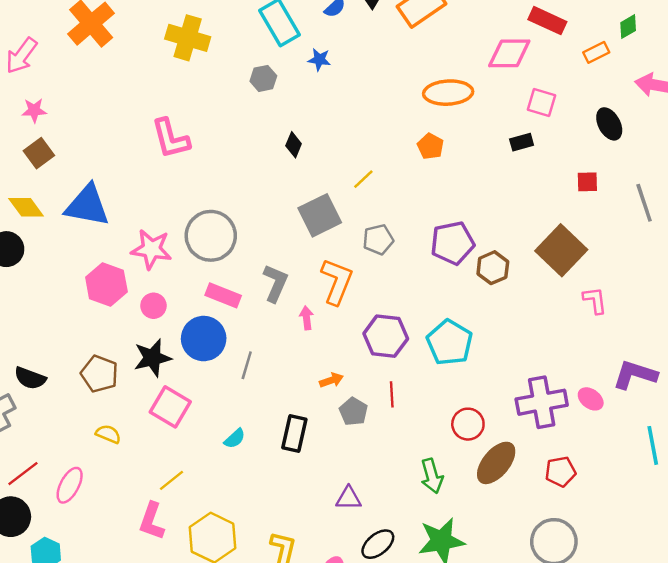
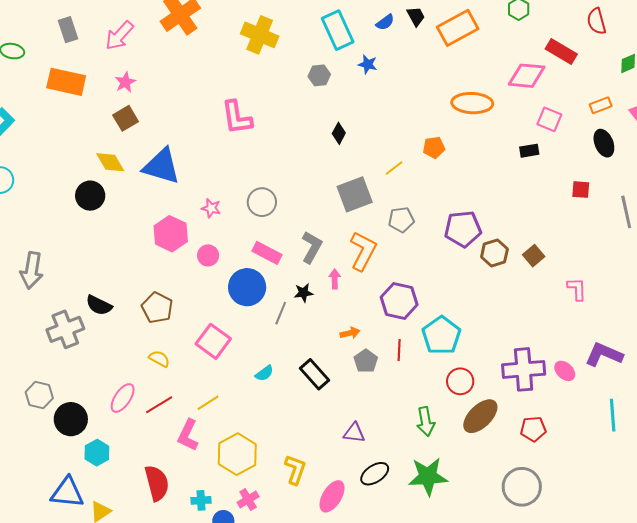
orange rectangle: (596, 52) -> (601, 105), moved
pink star: (34, 110) -> (125, 82), turned -30
orange pentagon: (430, 146) -> (434, 147), moved, turned 30
gray circle: (211, 236) -> (262, 202), size x0.7
pink star: (151, 249) -> (211, 208), size x0.6
brown square: (561, 250) -> (534, 256), moved, size x0.5
cyan pentagon: (450, 343) -> (441, 335), moved
black star: (152, 358) -> (304, 293), moved, size x0.6
black rectangle: (294, 433) -> (315, 374), turned -60
red line: (23, 474) -> (159, 405), moved

